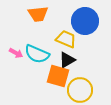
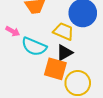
pink arrow: (16, 53) -> (13, 31), moved

